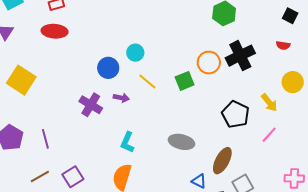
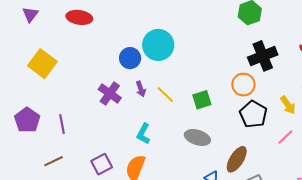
cyan circle: (135, 53) -> (158, 45), size x1.8
orange circle: (209, 63) -> (243, 85), moved
yellow line: (147, 81) -> (165, 94), moved
green square: (185, 81) -> (202, 100), moved
purple arrow: (121, 98) -> (141, 89), turned 56
purple square: (73, 177) -> (102, 164), moved

